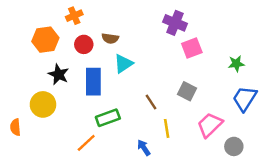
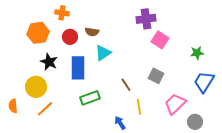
orange cross: (74, 16) -> (62, 13), turned 32
purple cross: (175, 23) -> (146, 19), turned -30
pink square: (192, 48) -> (160, 40), turned -36
orange line: (86, 143) -> (45, 109), moved

